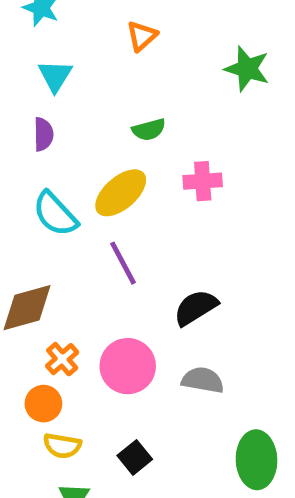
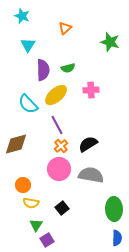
purple semicircle: (43, 134) -> (43, 70), moved, size x1.5
orange cross: (62, 359) -> (61, 146), moved
gray semicircle: (203, 380) -> (91, 175), size x1.4

